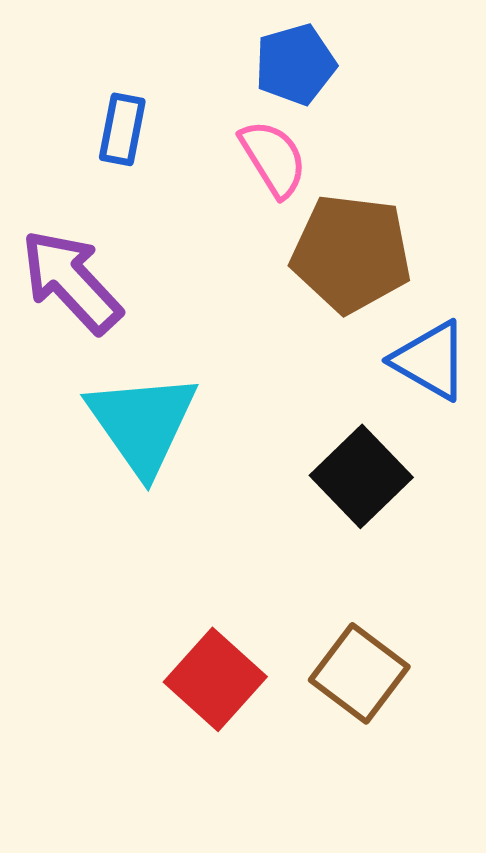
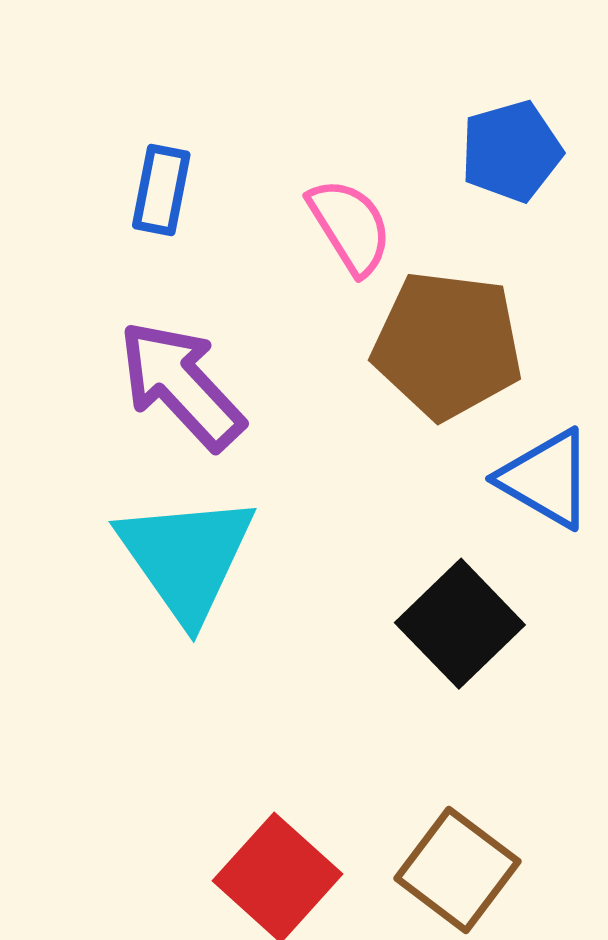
blue pentagon: (295, 64) -> (511, 151), moved
purple arrow: (71, 281) -> (181, 385), moved

